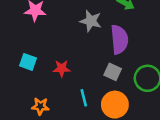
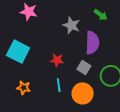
cyan square: (28, 62) -> (18, 52), size x1.6
red star: (62, 68) -> (57, 60), moved

